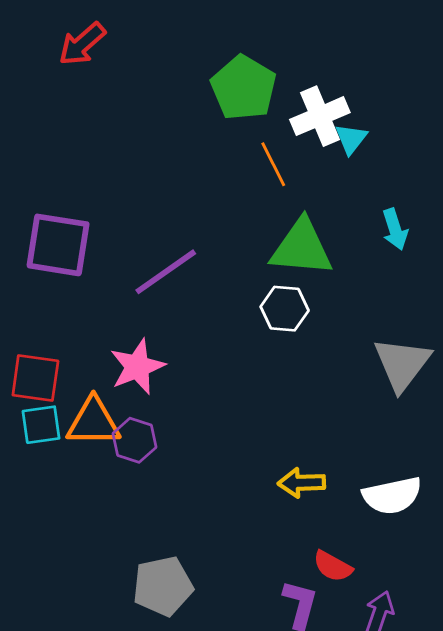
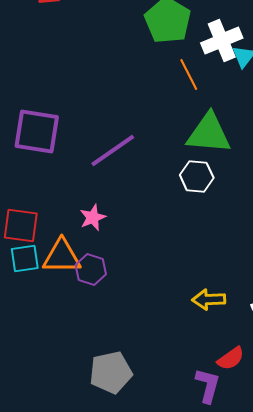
pink star: (137, 367) -> (93, 217), size x0.7
red semicircle: (333, 566) -> (231, 358), turned -64

